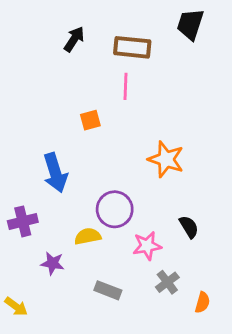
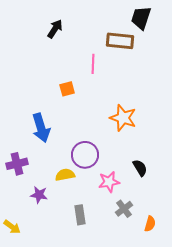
brown rectangle: (132, 47) -> (120, 41), moved
gray rectangle: (108, 290) -> (80, 215), turned 60

